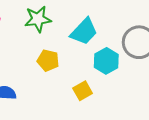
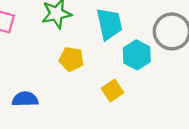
cyan trapezoid: (84, 32) -> (109, 24), turned -52

